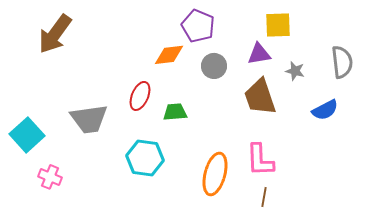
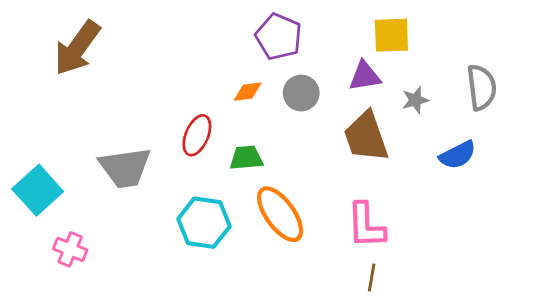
orange diamond: (169, 55) -> (248, 92), moved, size x0.7
gray star: (295, 71) -> (415, 100), turned -30
orange ellipse: (215, 174) -> (280, 214), moved, turned -51

